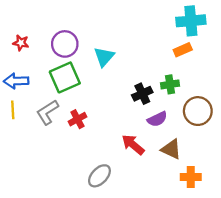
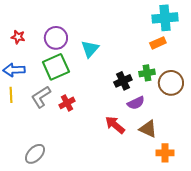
brown circle: (198, 111) -> (171, 83), moved
gray ellipse: (99, 176) -> (35, 154), moved

